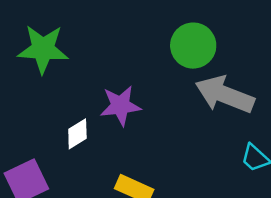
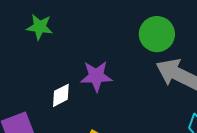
green star: (43, 49) -> (40, 27), size x0.7

